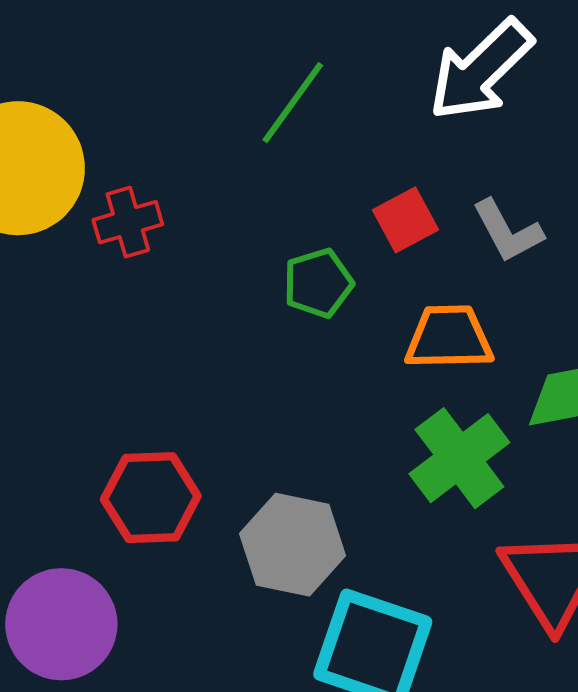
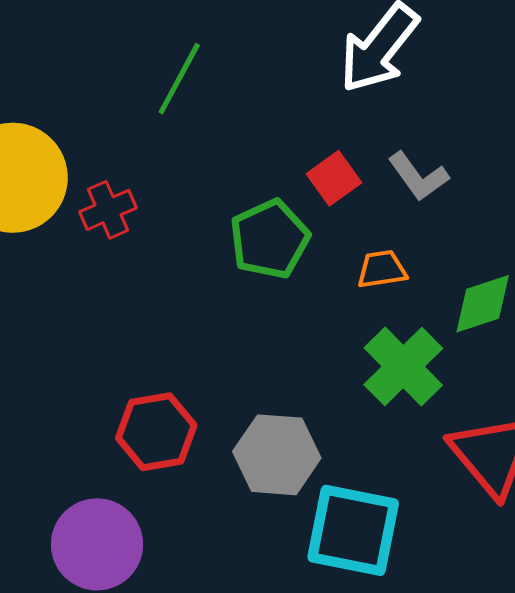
green line: (293, 103) -> (179, 79), moved
green pentagon: (318, 283) -> (270, 239), size x1.4
orange trapezoid: (449, 337) -> (382, 269), size x0.7

